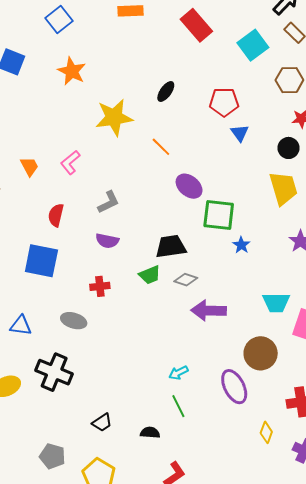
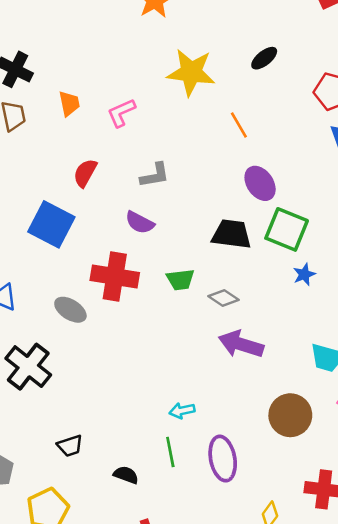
black trapezoid: (171, 246) -> (232, 234), moved
red cross: (100, 286) -> (115, 276), size x1.8
purple ellipse: (234, 387) -> (223, 459), moved

